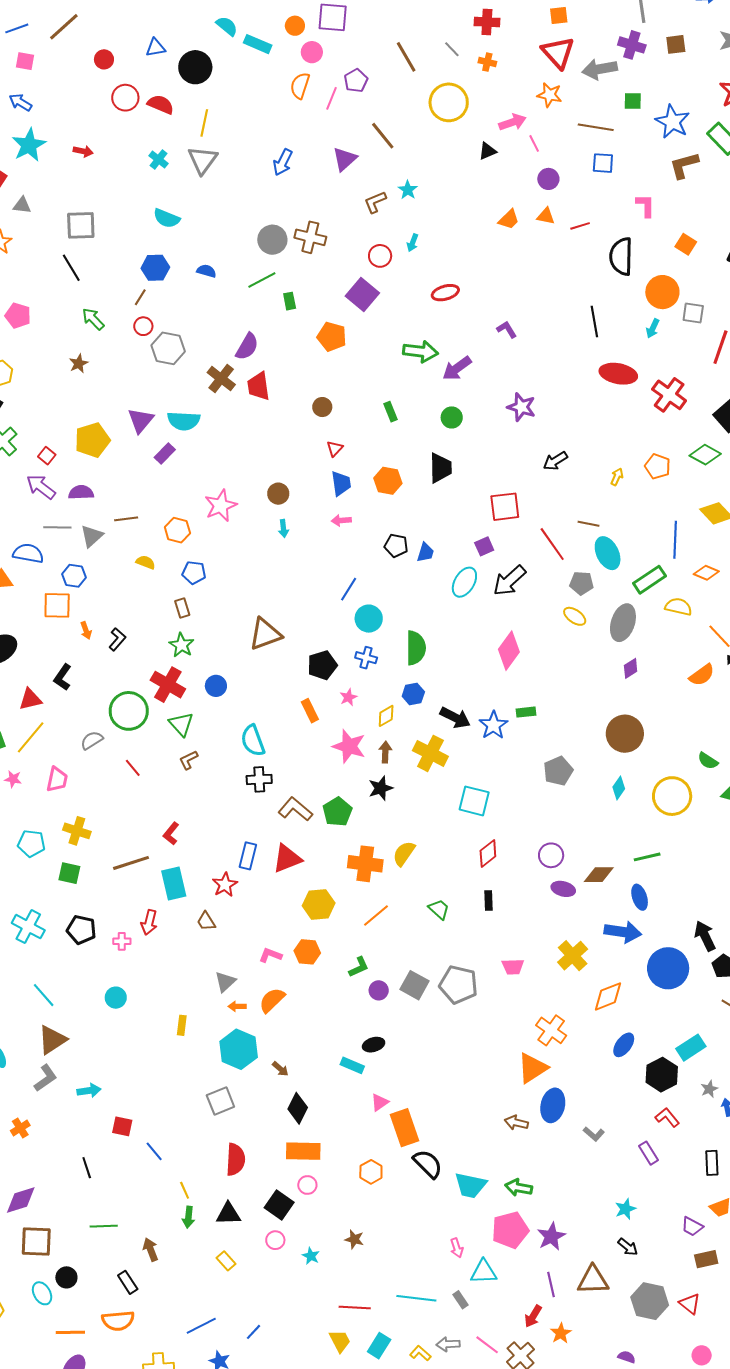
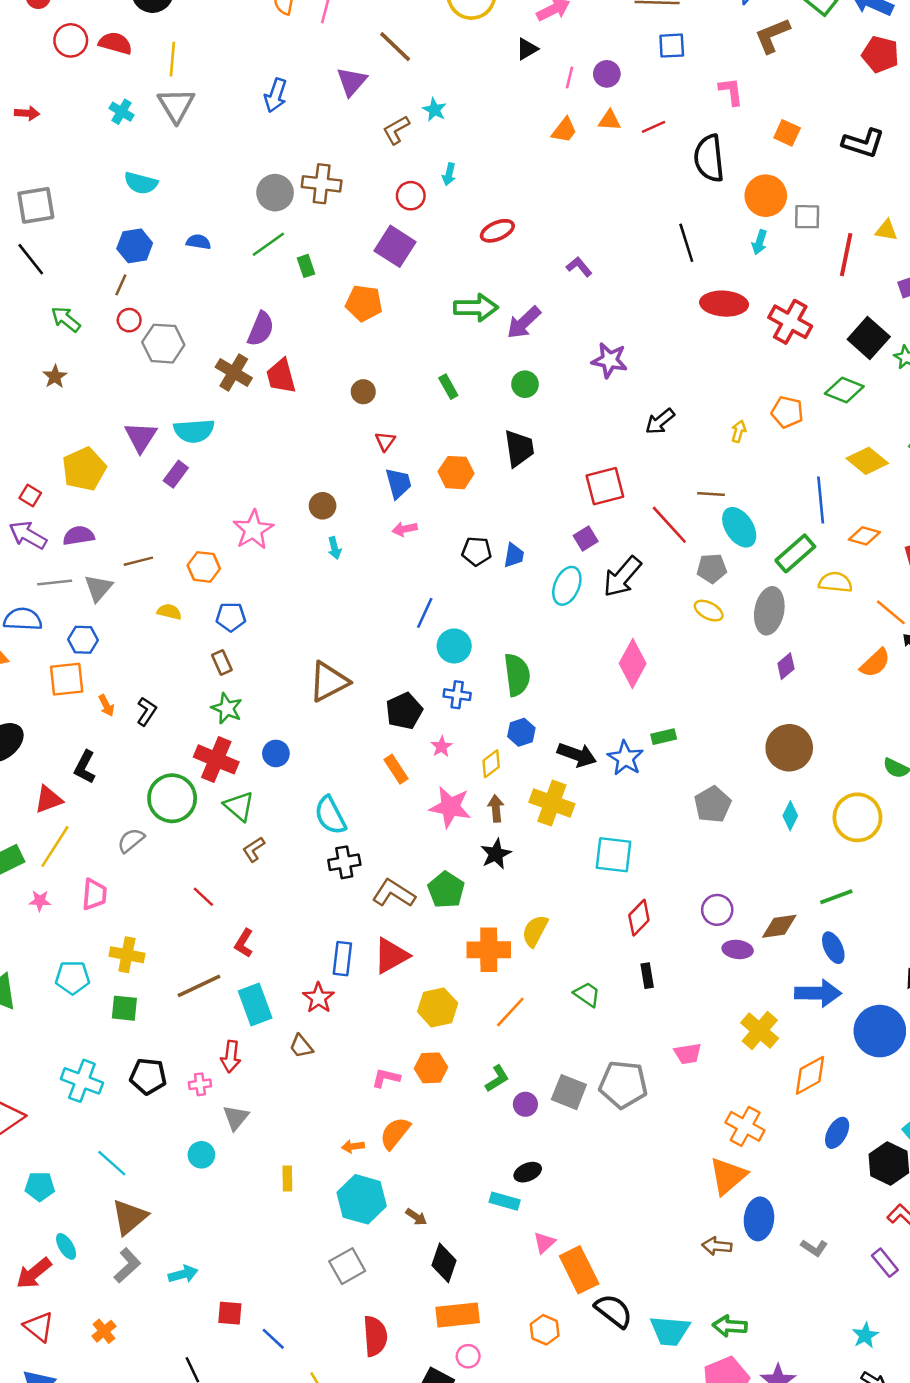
pink line: (534, 143) -> (570, 77), moved, turned 48
red line: (133, 768) -> (203, 897), moved
gray triangle: (225, 982) -> (236, 1118), moved

